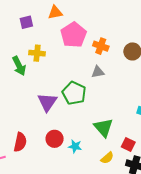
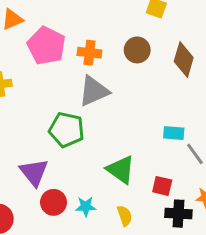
gray triangle: (98, 72) -> (94, 91), size x1.6
purple triangle: (47, 102) -> (34, 172), moved
yellow semicircle: (107, 158) -> (125, 216), moved, turned -56

